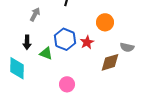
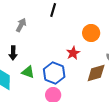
blue hexagon: (65, 39) -> (54, 73), moved
green triangle: (46, 53) -> (28, 72), moved

